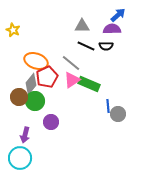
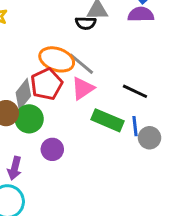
black line: (86, 46) -> (135, 91), moved
black semicircle: (106, 46) -> (86, 23), moved
orange ellipse: (36, 61) -> (57, 59), moved
green rectangle: (89, 84) -> (107, 120), moved

